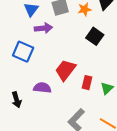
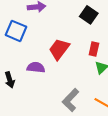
red rectangle: (87, 83) -> (94, 49), moved

